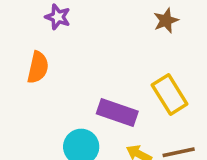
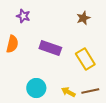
purple rectangle: (117, 113) -> (50, 48), moved

